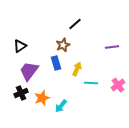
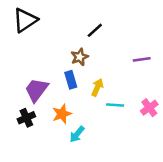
black triangle: (20, 46) -> (25, 20), moved, size x1.5
orange star: (42, 98) -> (62, 114), moved

